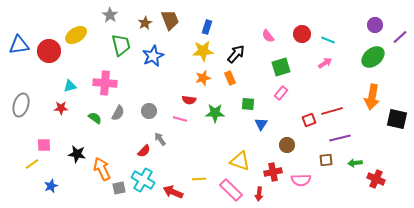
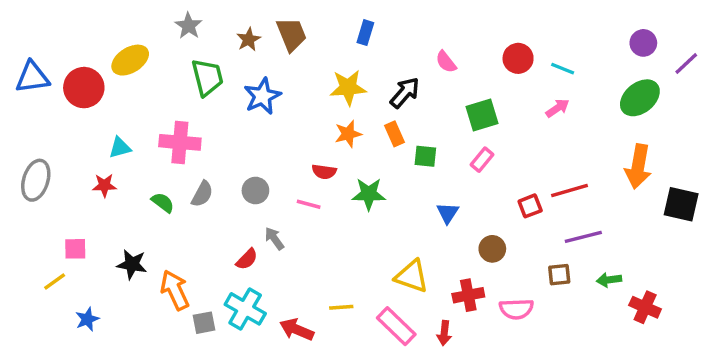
blue rectangle: (207, 27) -> (365, 33), moved
pink semicircle: (268, 36) -> (446, 62), moved
green square: (248, 104) -> (425, 156), moved

